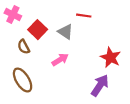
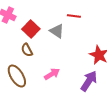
brown semicircle: (24, 47) -> (27, 50), moved
pink arrow: (60, 60) -> (52, 74), moved

